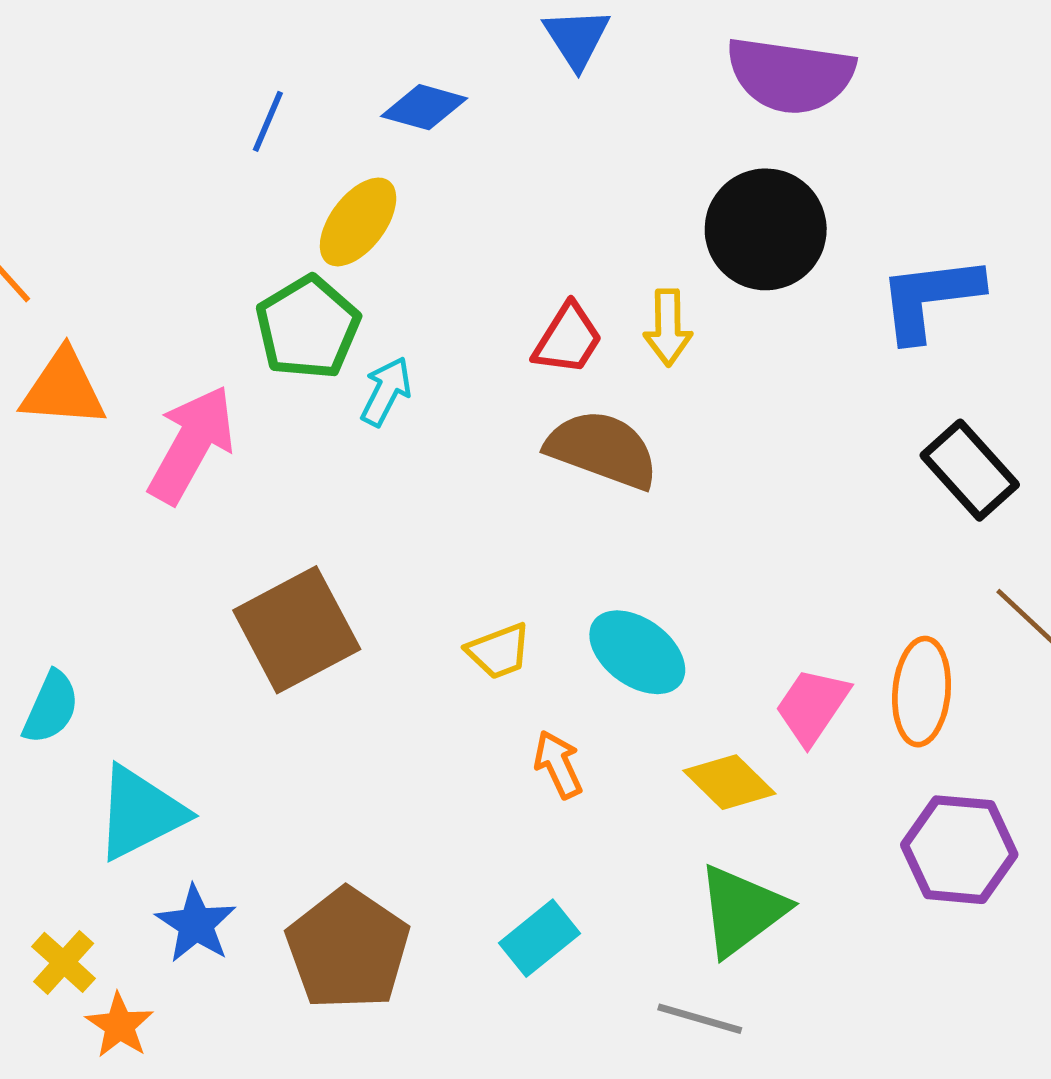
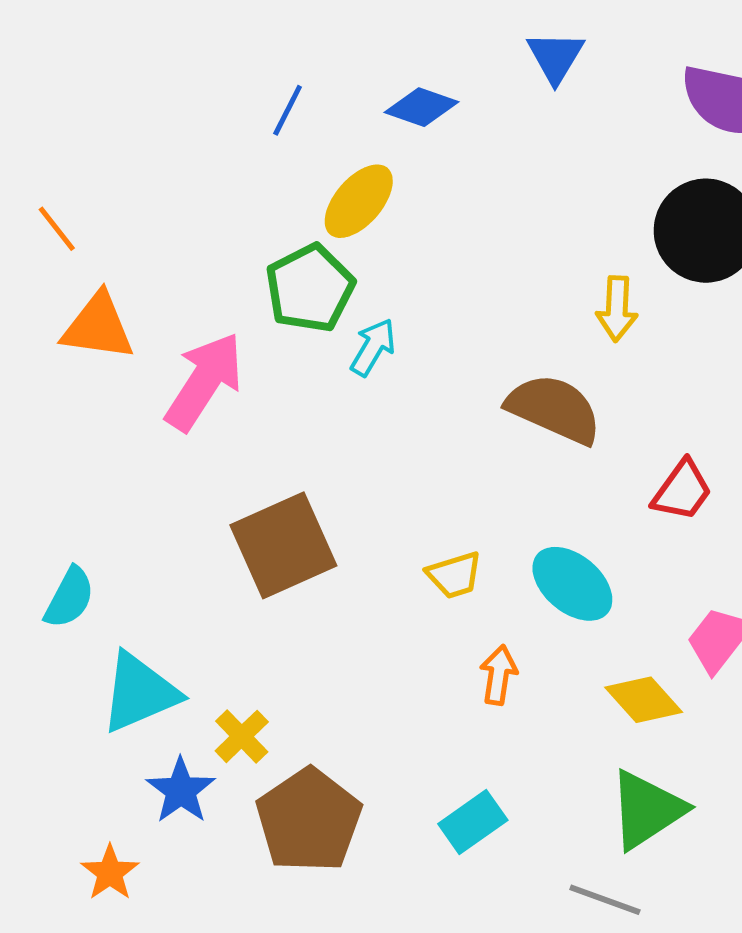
red trapezoid: (568, 339) -> (682, 491), moved
orange arrow: (558, 764) -> (499, 675), turned 30
yellow cross: (64, 962) -> (242, 736), moved

